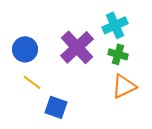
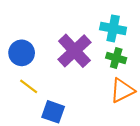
cyan cross: (115, 25) -> (113, 28), turned 35

